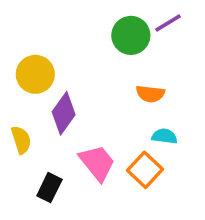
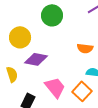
green circle: (131, 35) -> (52, 15), moved
purple diamond: (64, 113) -> (36, 59), turned 65

